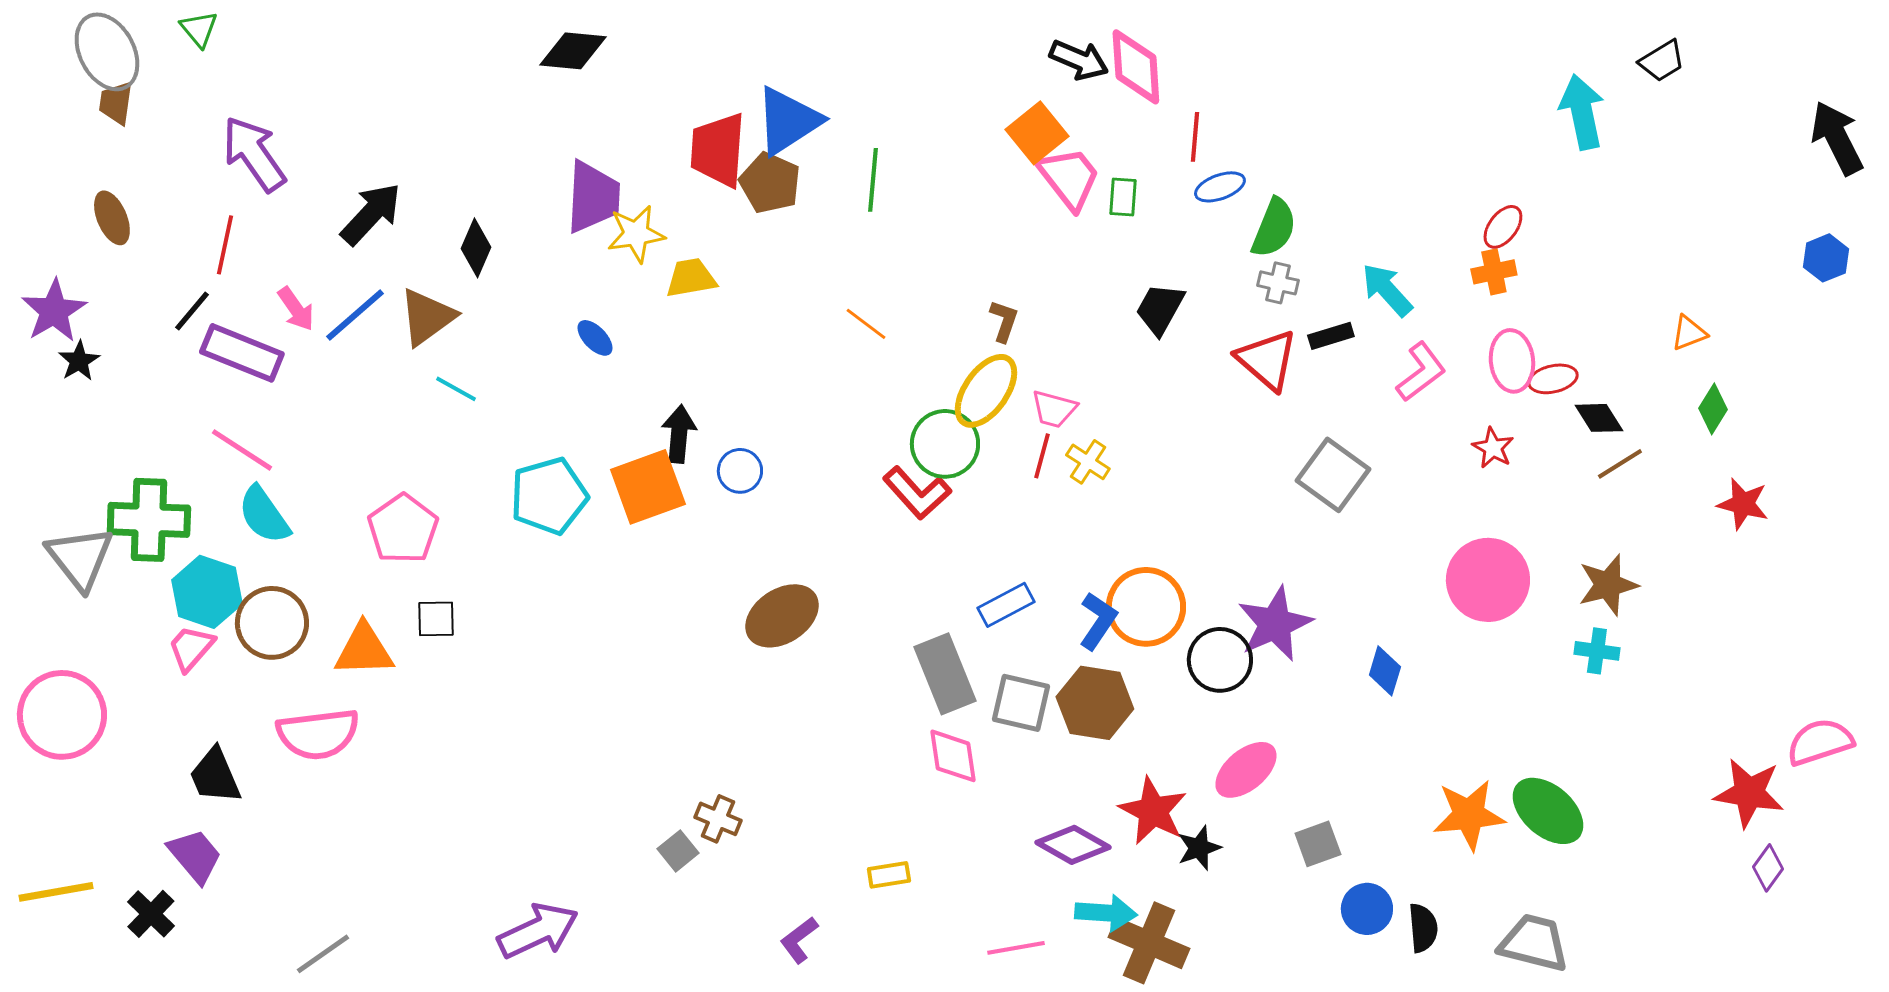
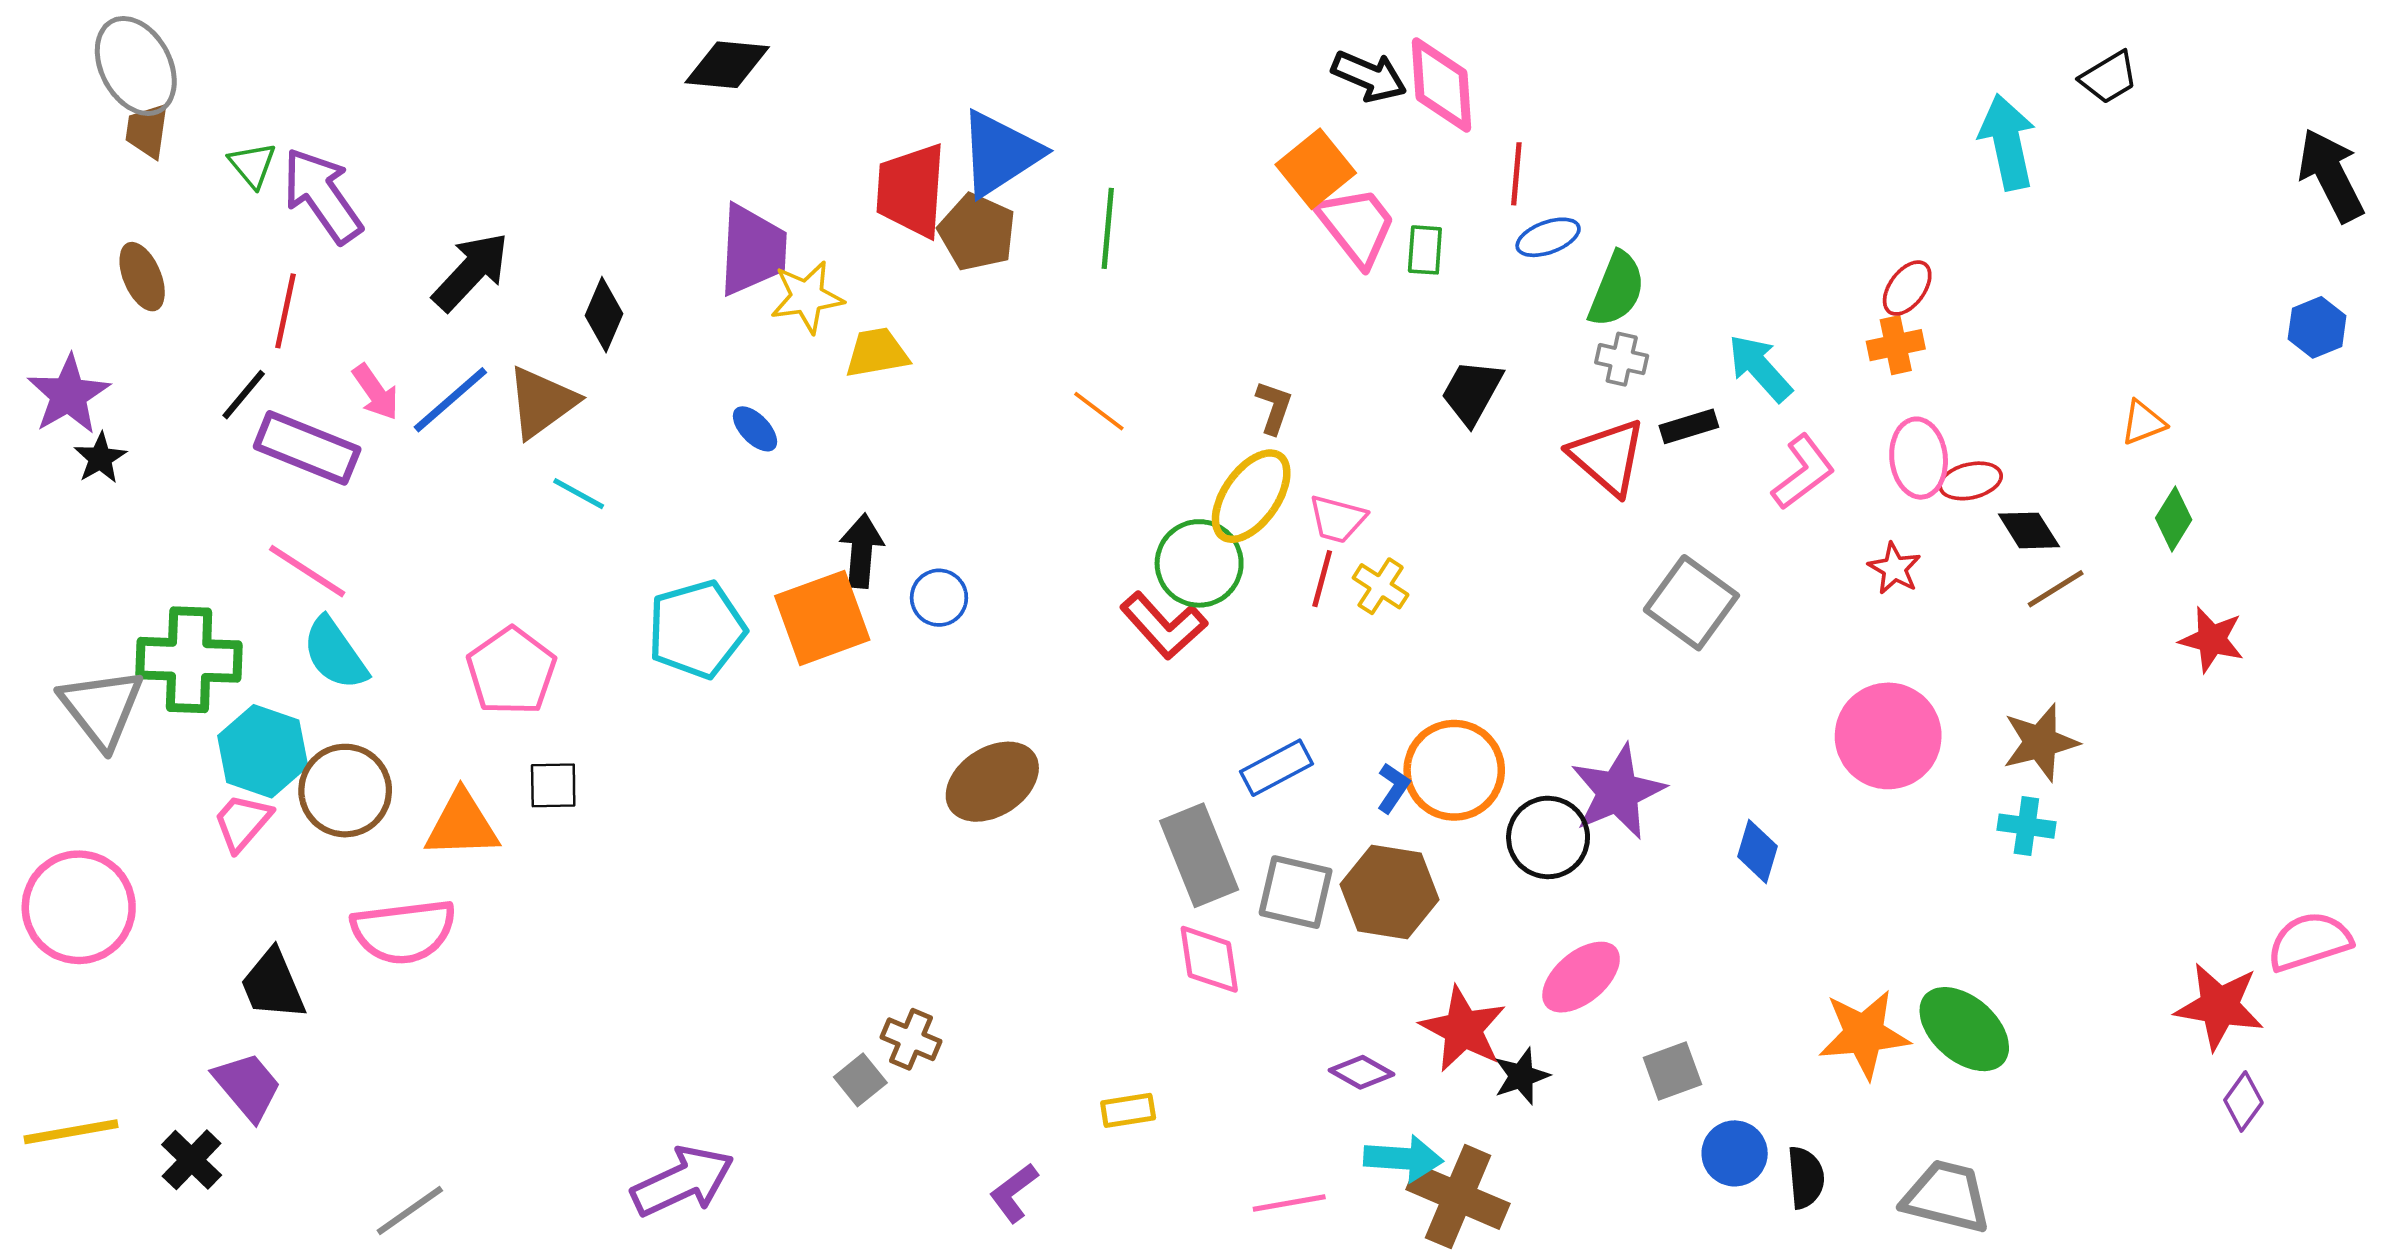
green triangle: (199, 29) -> (253, 165), moved
blue L-shape: (1098, 621) -> (1393, 788), size x0.7
purple diamond: (1073, 845) -> (1362, 1072), size x0.7

